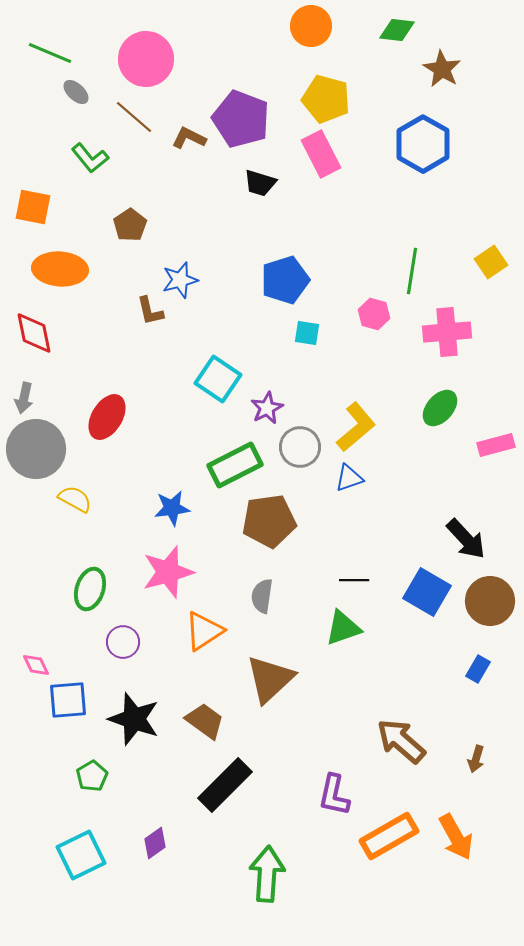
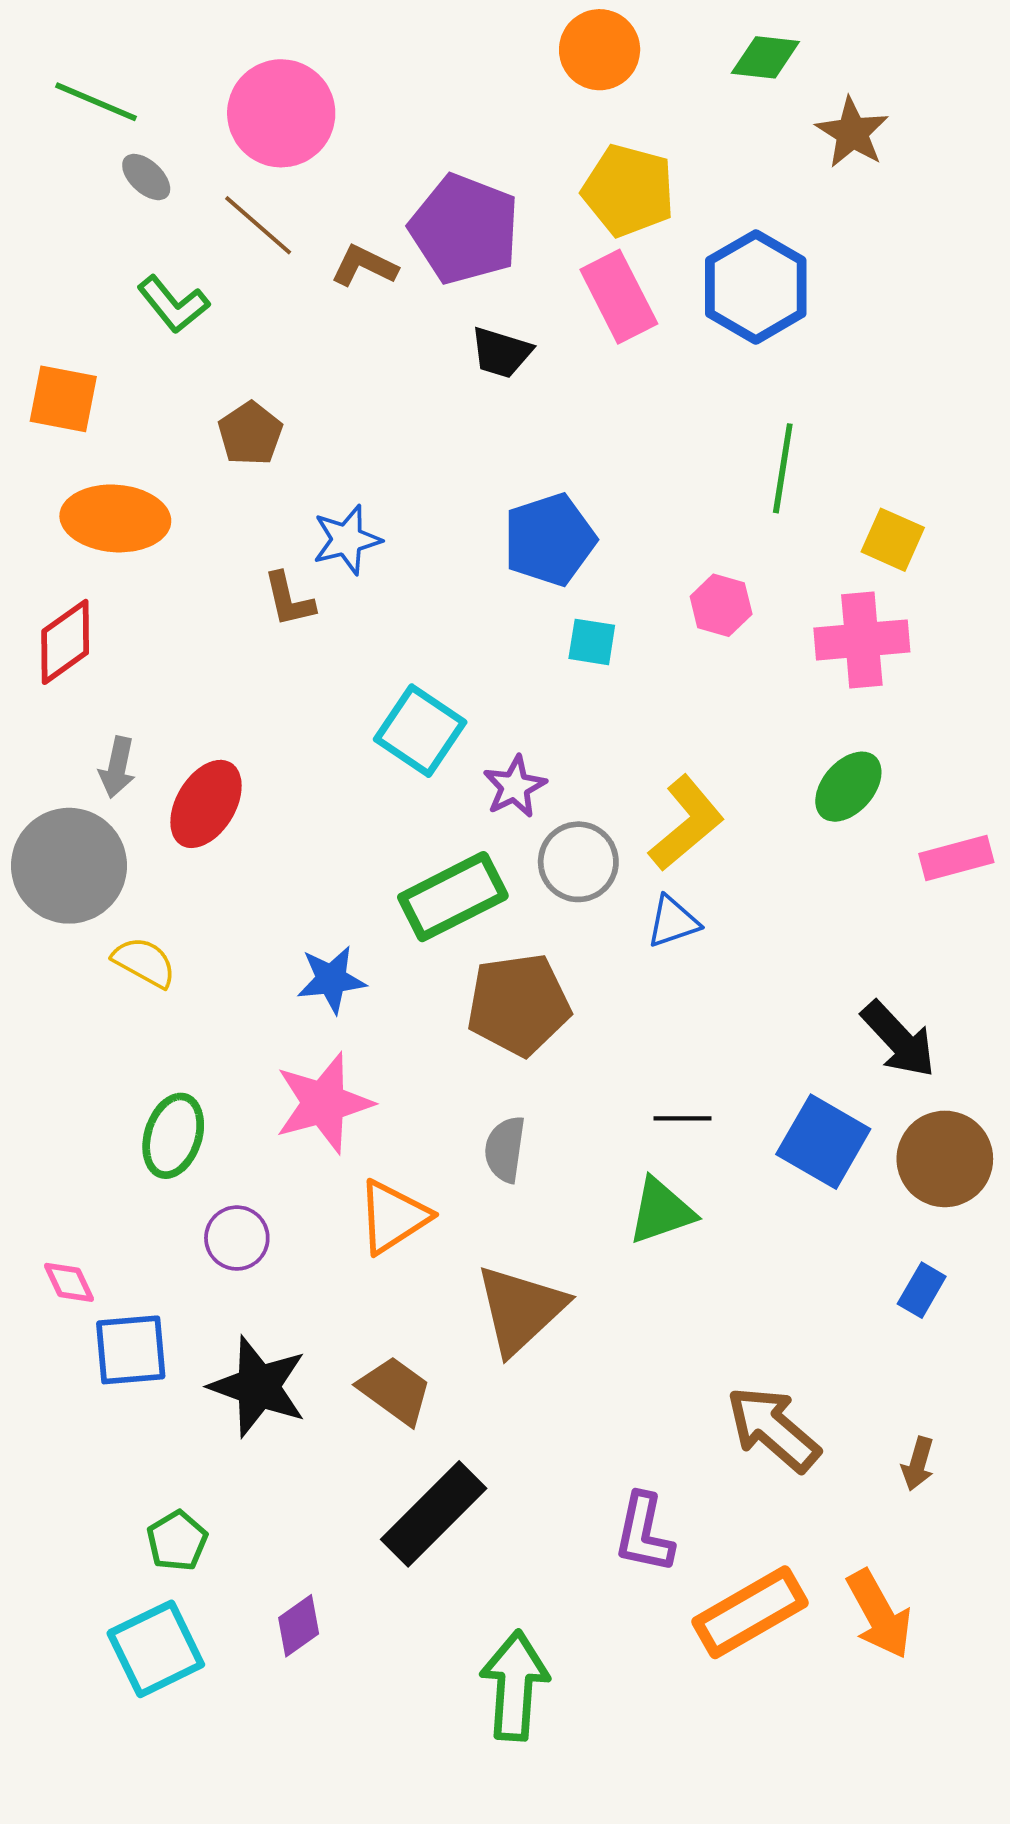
blue hexagon: (423, 144) -> (756, 287), moved
yellow square: (491, 262) -> (893, 540), moved, turned -32
green line: (412, 271) -> (783, 468), moved
red diamond: (34, 333) -> (65, 642), turned 66
gray arrow: (24, 398) -> (117, 767), moved
green pentagon: (92, 776) -> (177, 1541), moved

